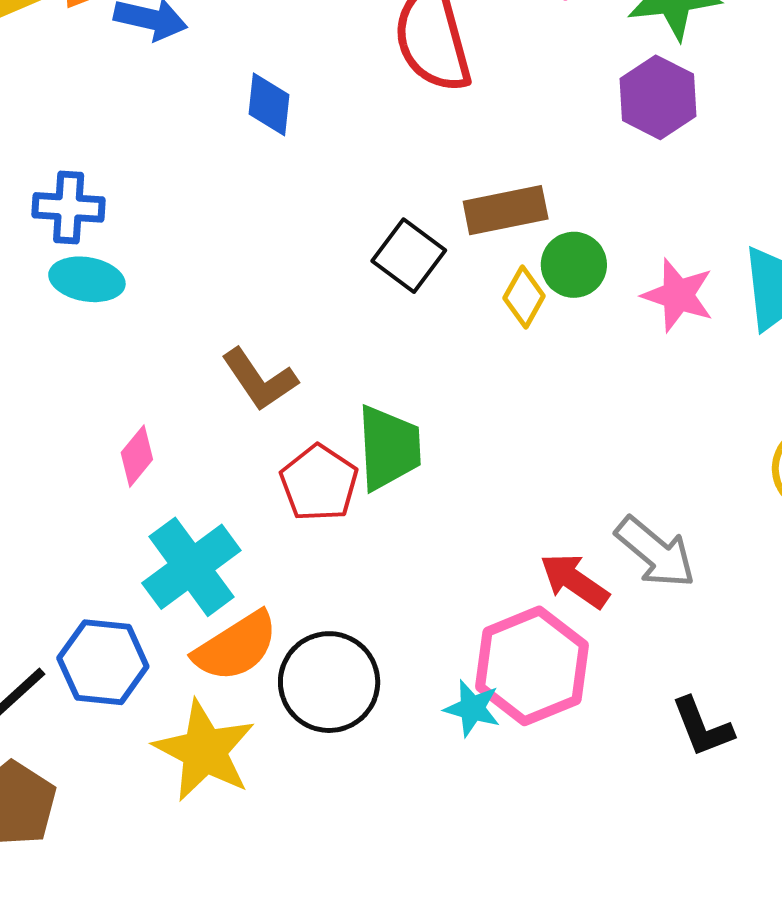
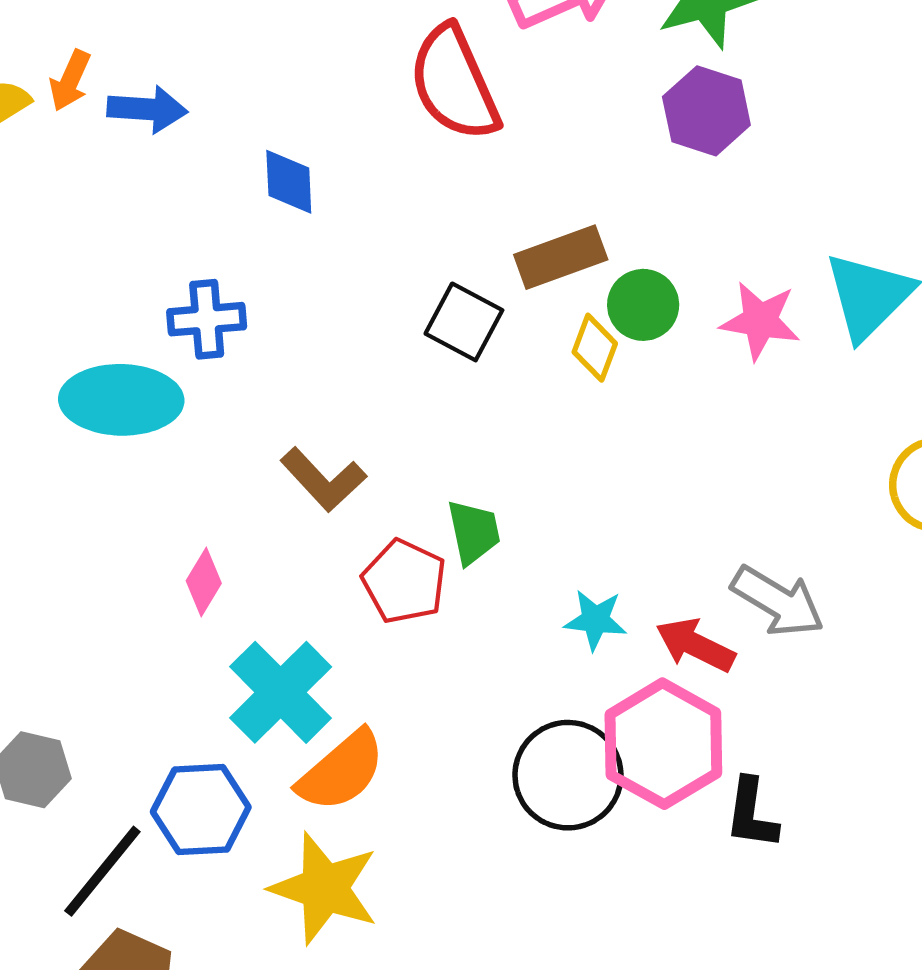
blue cross: (69, 207) -> (207, 319), moved
cyan ellipse: (87, 279) -> (121, 400), size x1.5
green trapezoid: (389, 448) -> (474, 532), size x0.7
black circle: (329, 682) -> (568, 775), moved
cyan star: (472, 708) -> (595, 620), moved
black L-shape: (702, 727) -> (751, 814), moved, turned 38

